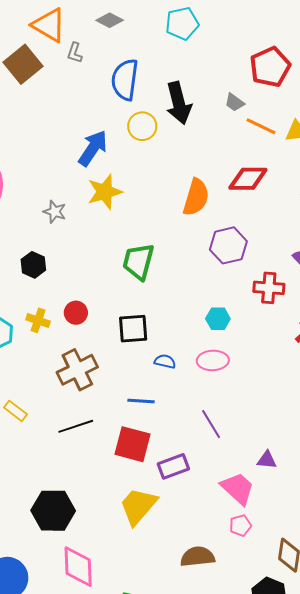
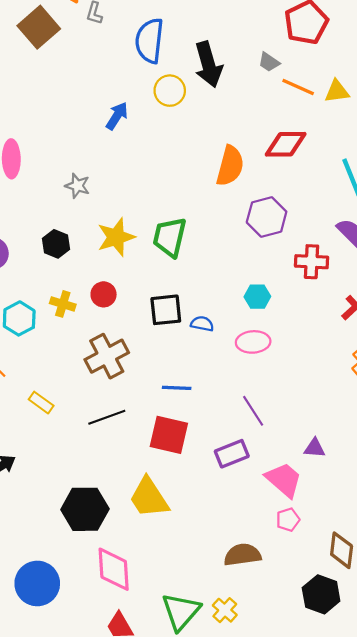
blue arrow: (93, 148) -> (117, 116), size x0.7
yellow star: (105, 192) -> (116, 237), moved
blue semicircle: (165, 361) -> (202, 324), moved
purple rectangle: (173, 466) -> (232, 454), moved
yellow trapezoid: (138, 506) -> (149, 498), moved, turned -72

